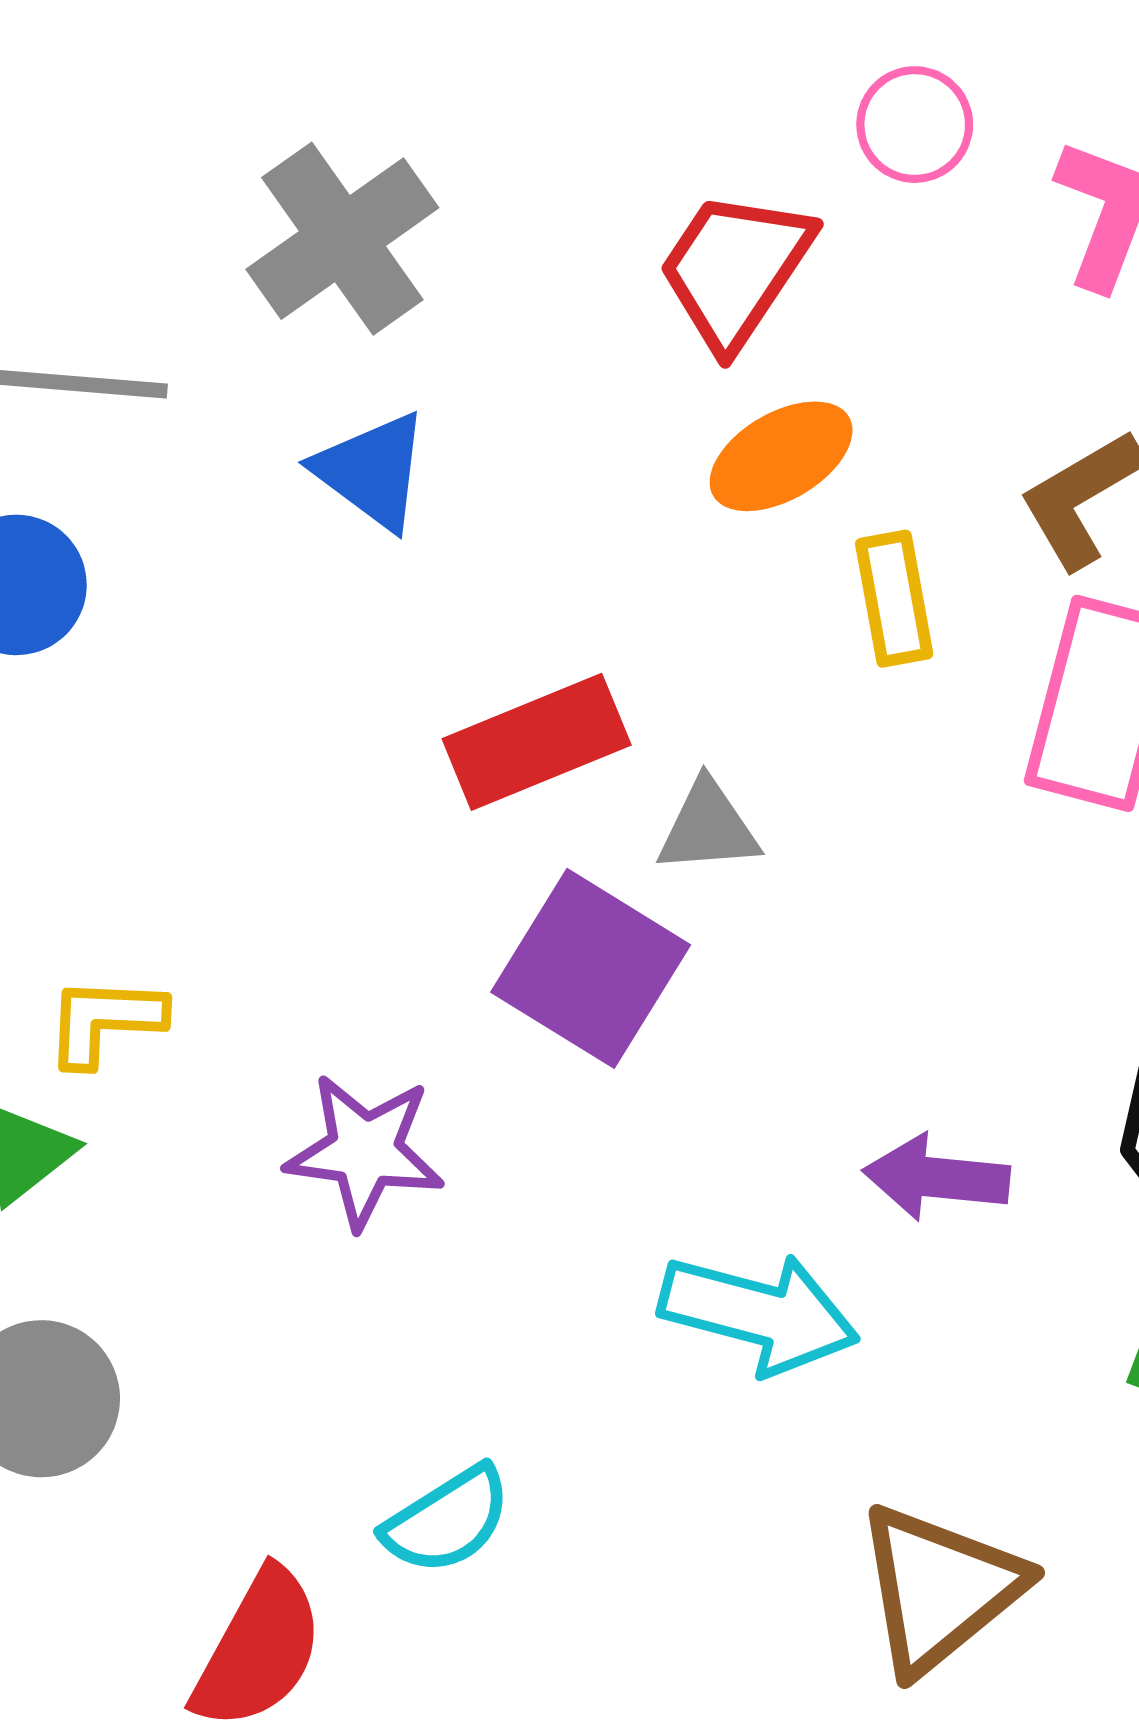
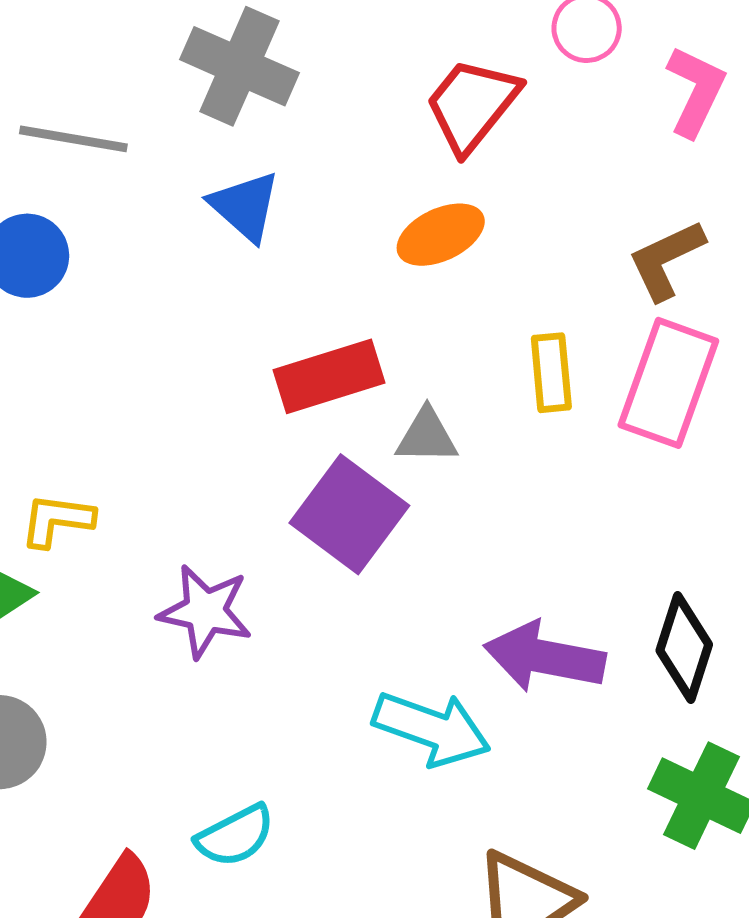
gray cross: (342, 239) -> (239, 66), turned -36
orange ellipse: (781, 456) -> (441, 235), moved
yellow rectangle: (894, 599) -> (551, 373), moved
purple arrow: (936, 1178) -> (545, 657), size x1.4

